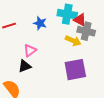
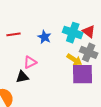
red triangle: (80, 20) -> (89, 31), moved
purple square: (75, 70) -> (82, 74), moved

